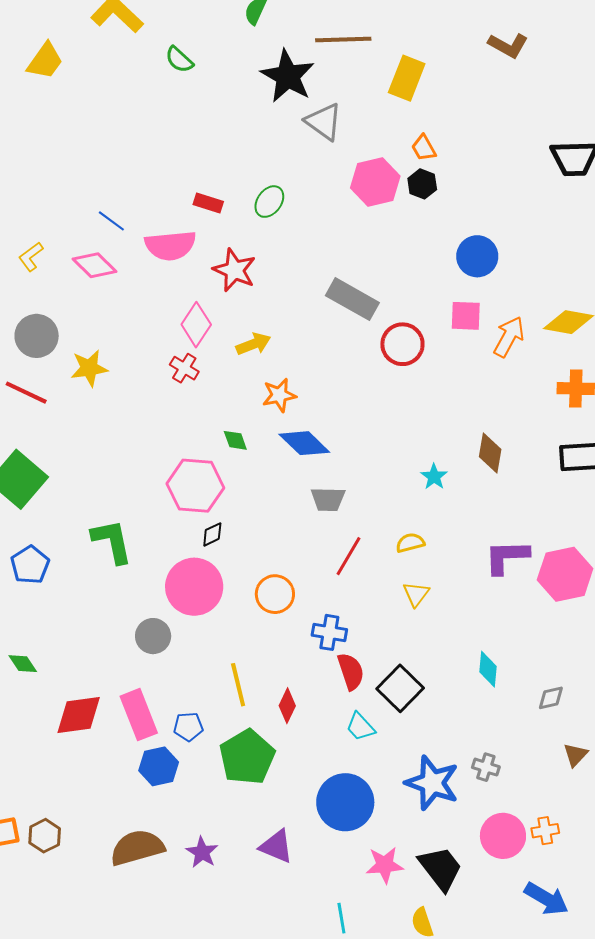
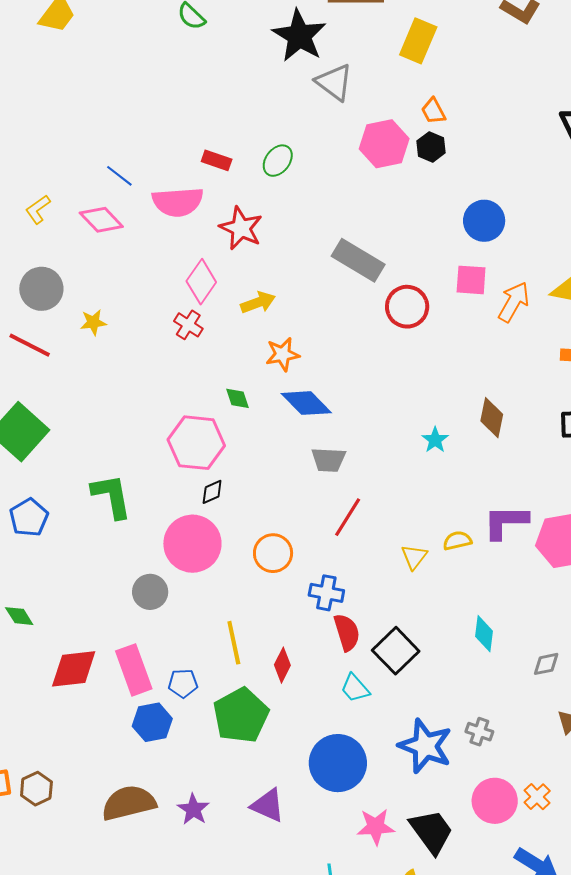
yellow star: (89, 368) -> (93, 322), size x0.7
yellow semicircle: (410, 543) -> (457, 541), moved
orange cross: (545, 831) -> (537, 797), turned -36

